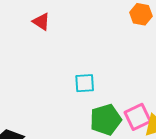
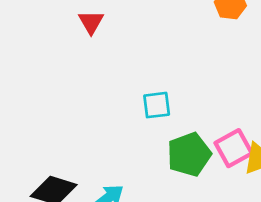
red triangle: (41, 22) -> (91, 22), turned 30

